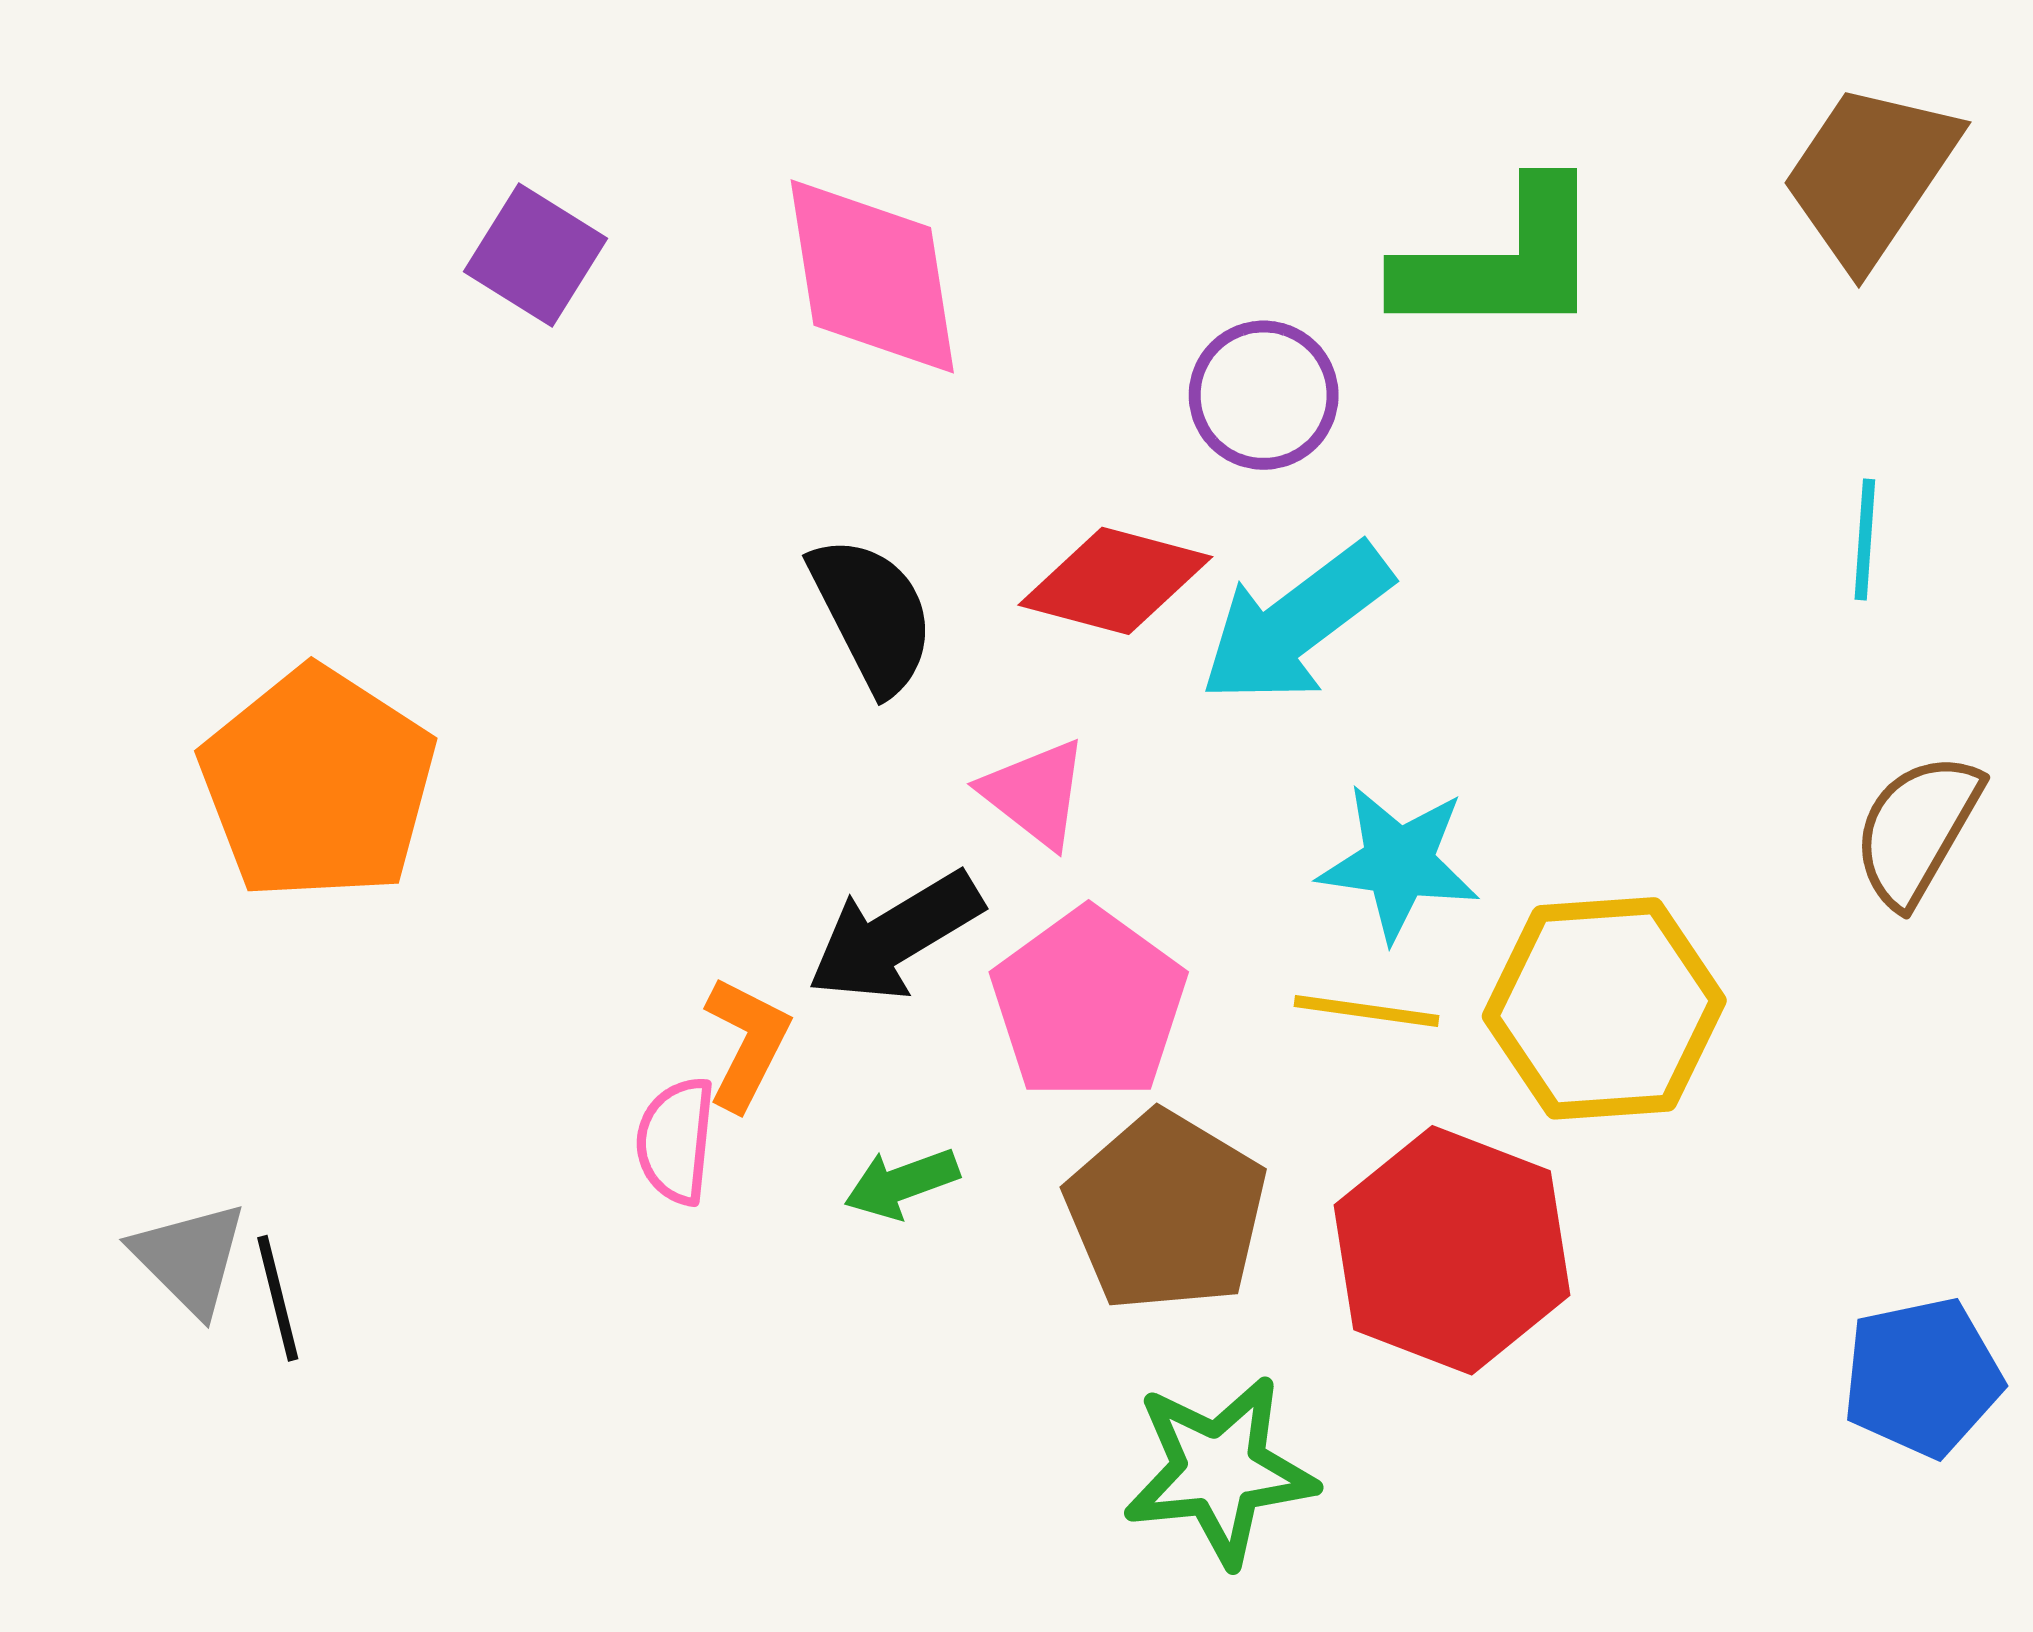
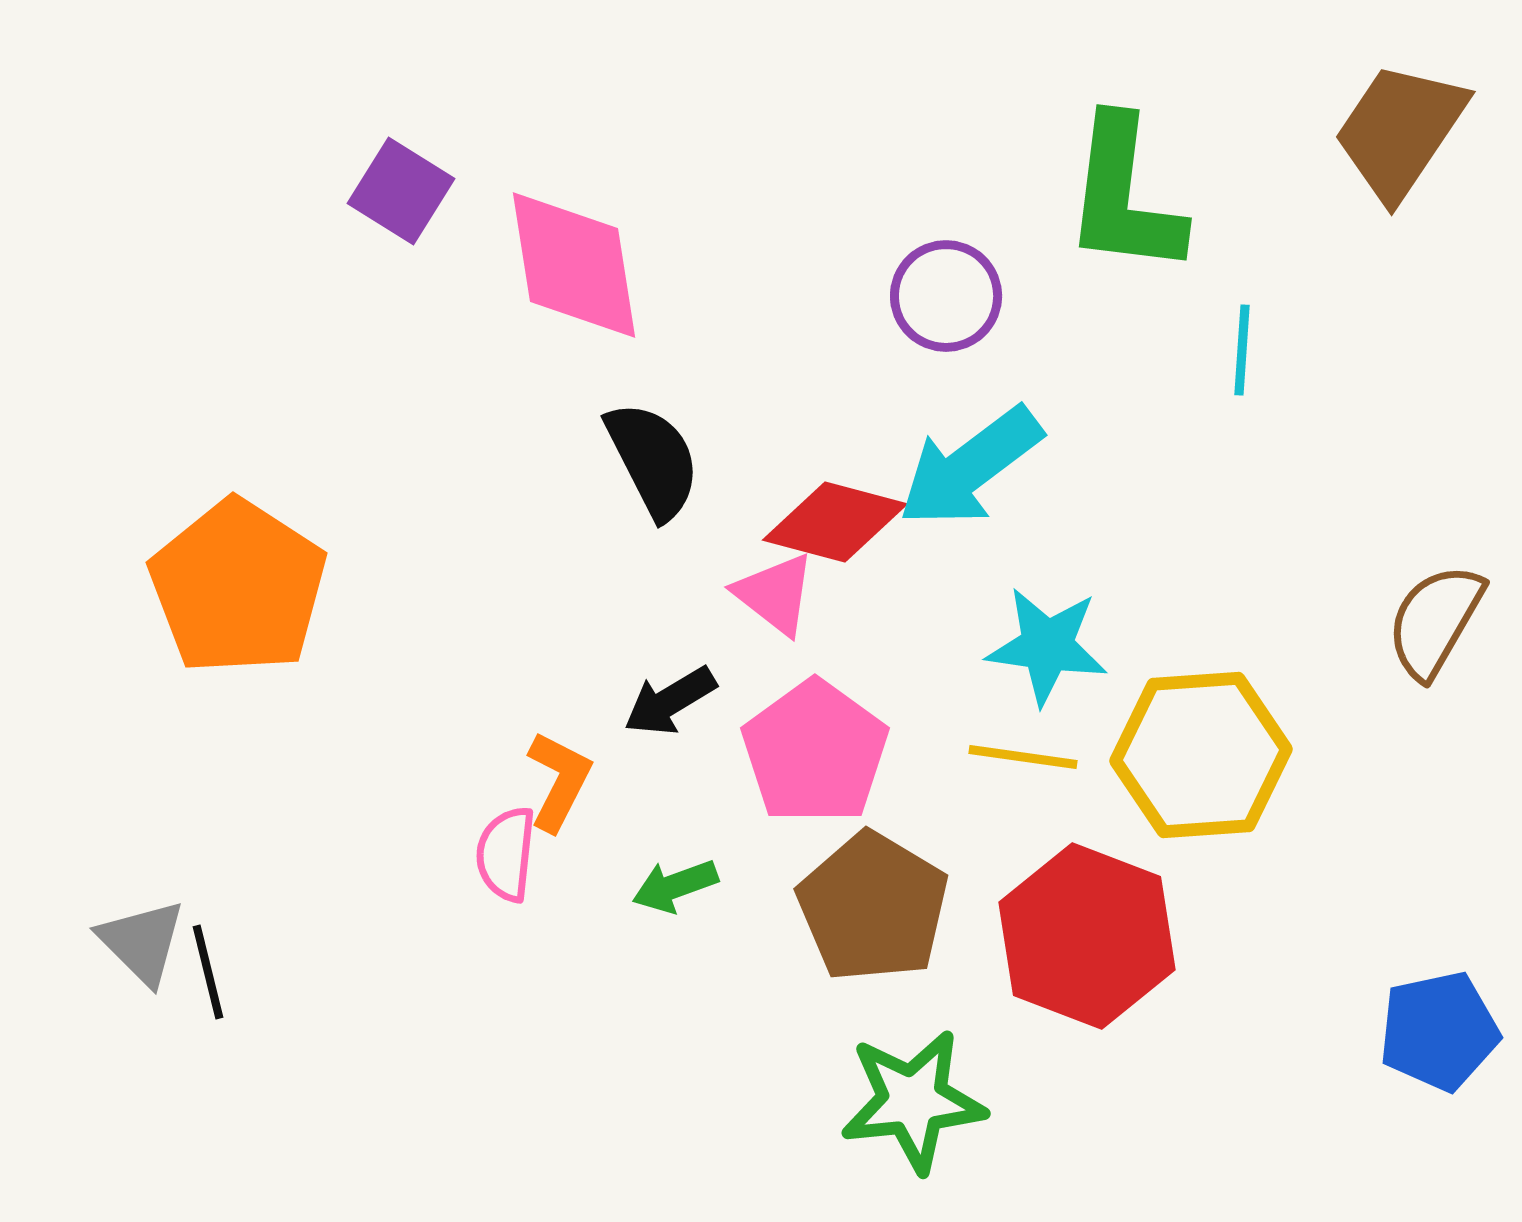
green L-shape: (1501, 262) -> (1124, 196), turned 97
pink diamond: (872, 276) -> (574, 265), moved
cyan line: (1865, 539) -> (1242, 350), moved
red diamond: (1115, 581) -> (835, 522), moved
black arrow: (895, 936) -> (670, 701), size x0.7

